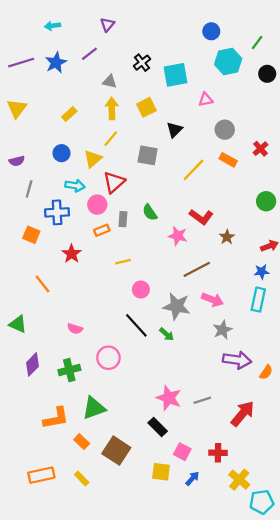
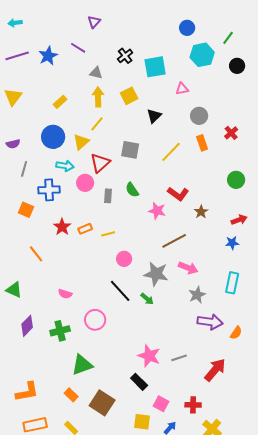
cyan arrow: (53, 26) -> (15, 23), moved
purple line: (89, 54) -> (78, 48), turned 70
blue circle: (61, 153) -> (53, 137), size x1.5
gray square: (148, 155) -> (130, 150), moved
orange rectangle: (228, 160) -> (202, 143), turned 42
orange rectangle: (102, 230) -> (85, 229), moved
cyan rectangle: (258, 300) -> (232, 283), moved
orange L-shape: (56, 418) -> (27, 392), moved

